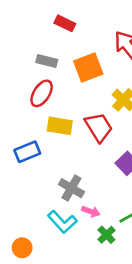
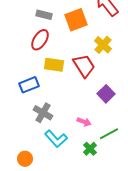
gray cross: (71, 188) -> (43, 113), moved
pink arrow: (91, 211) -> (84, 122), moved

